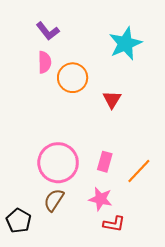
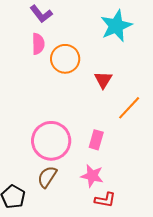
orange line: (139, 171) -> (129, 108), moved

